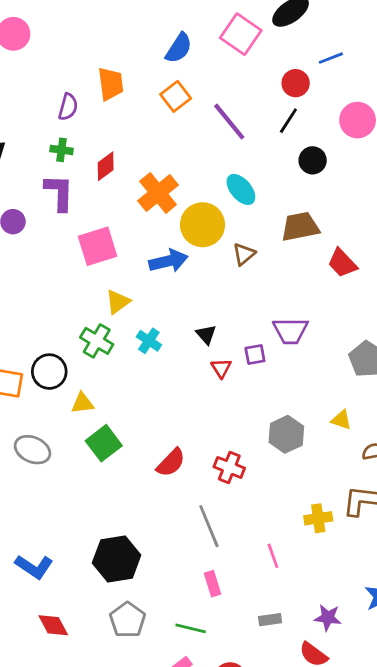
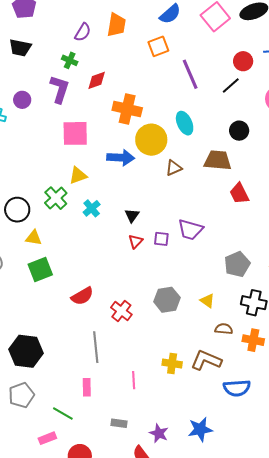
black circle: (313, 160) -> (239, 131), moved
orange cross: (158, 193) -> (127, 109), turned 36

